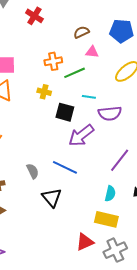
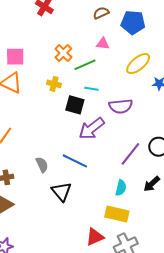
brown semicircle: (81, 32) -> (101, 13), moved
orange cross: (53, 61) -> (63, 53), turned -36
cyan line: (89, 97) -> (91, 89), moved

